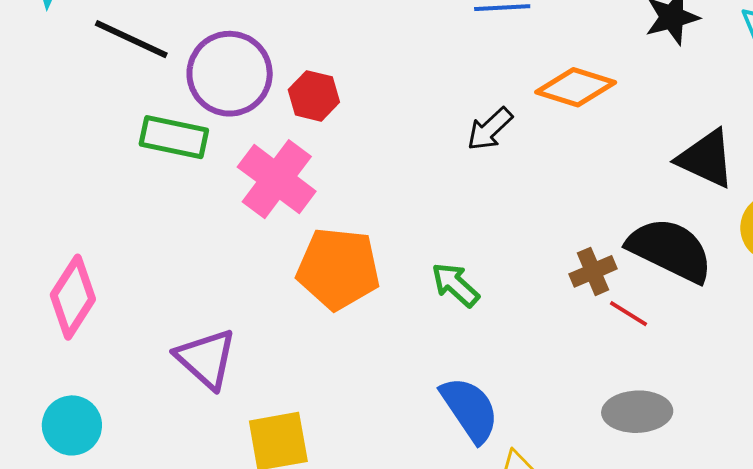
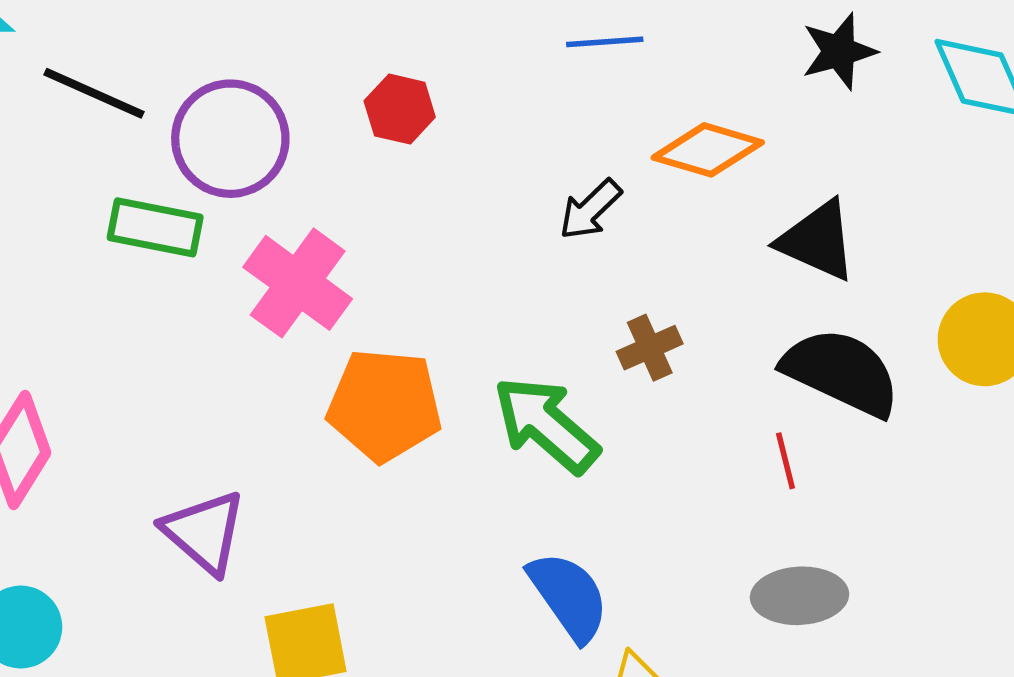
red hexagon: (314, 96) -> (400, 109), moved
black triangle: (706, 159) -> (817, 241), moved
brown cross: (593, 271) -> (650, 348), moved
green arrow: (455, 285) -> (546, 425), size x1.6
red line: (629, 314) -> (785, 461), turned 45

